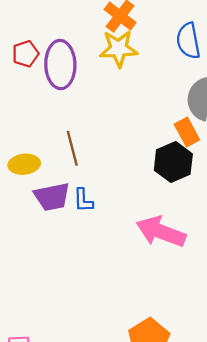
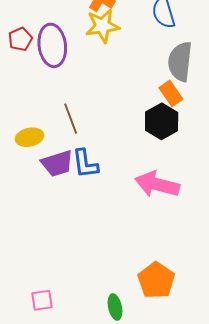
blue L-shape: (83, 200) -> (85, 164), size x1.4

